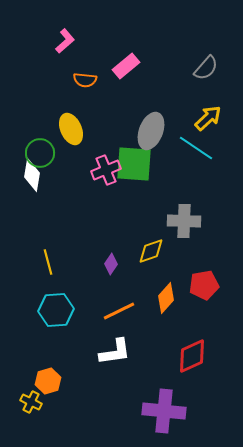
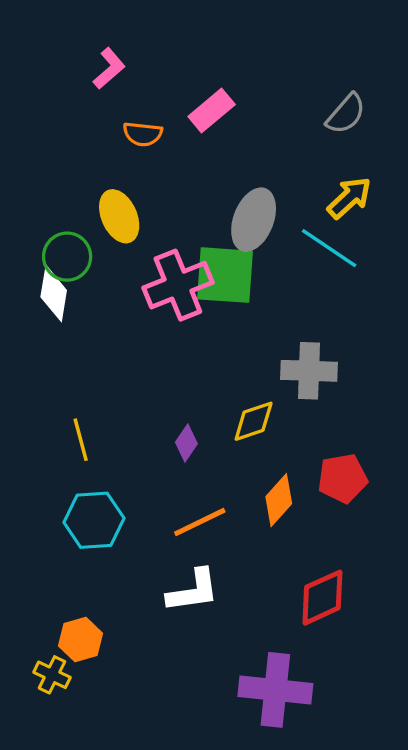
pink cross: (106, 170) -> (178, 285), size x1.4

